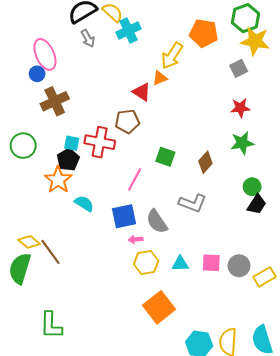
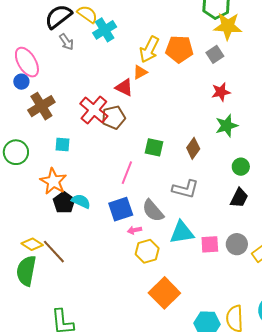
orange pentagon: (204, 33) -> (179, 49), moved
red cross: (100, 142) -> (94, 110), moved, turned 36
black pentagon: (68, 160) -> (64, 203), moved
black trapezoid: (257, 204) -> (239, 198), moved
cyan triangle: (180, 264) -> (182, 232), moved, size x1.5

